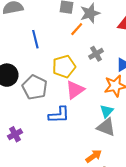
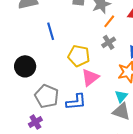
orange line: (77, 29) -> (109, 21), moved
yellow pentagon: (64, 67) -> (79, 56), turned 30
gray pentagon: (35, 87) -> (47, 96), moved

